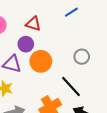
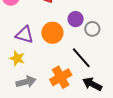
purple circle: (26, 44) -> (76, 19), moved

